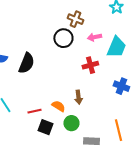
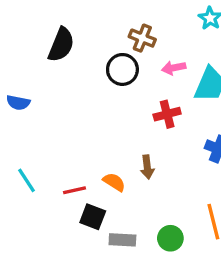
black semicircle: (26, 63) -> (61, 45), moved
green circle: (71, 123) -> (170, 238), moved
gray rectangle: (91, 141) -> (122, 240), moved

